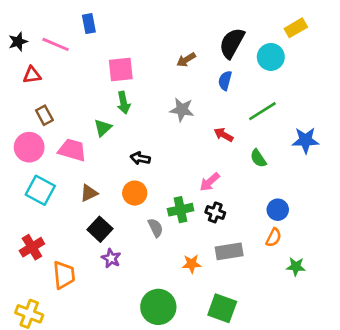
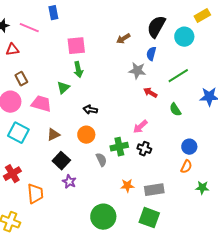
gray star: (182, 110) -> (137, 71), moved
gray rectangle: (229, 251) -> (154, 190), moved

